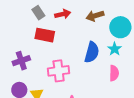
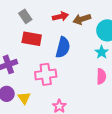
red arrow: (63, 14) -> (60, 16), moved
blue semicircle: (92, 52) -> (63, 47), moved

